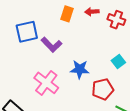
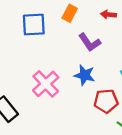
orange rectangle: (67, 14) -> (70, 13), moved
purple L-shape: (51, 45) -> (90, 42), moved

